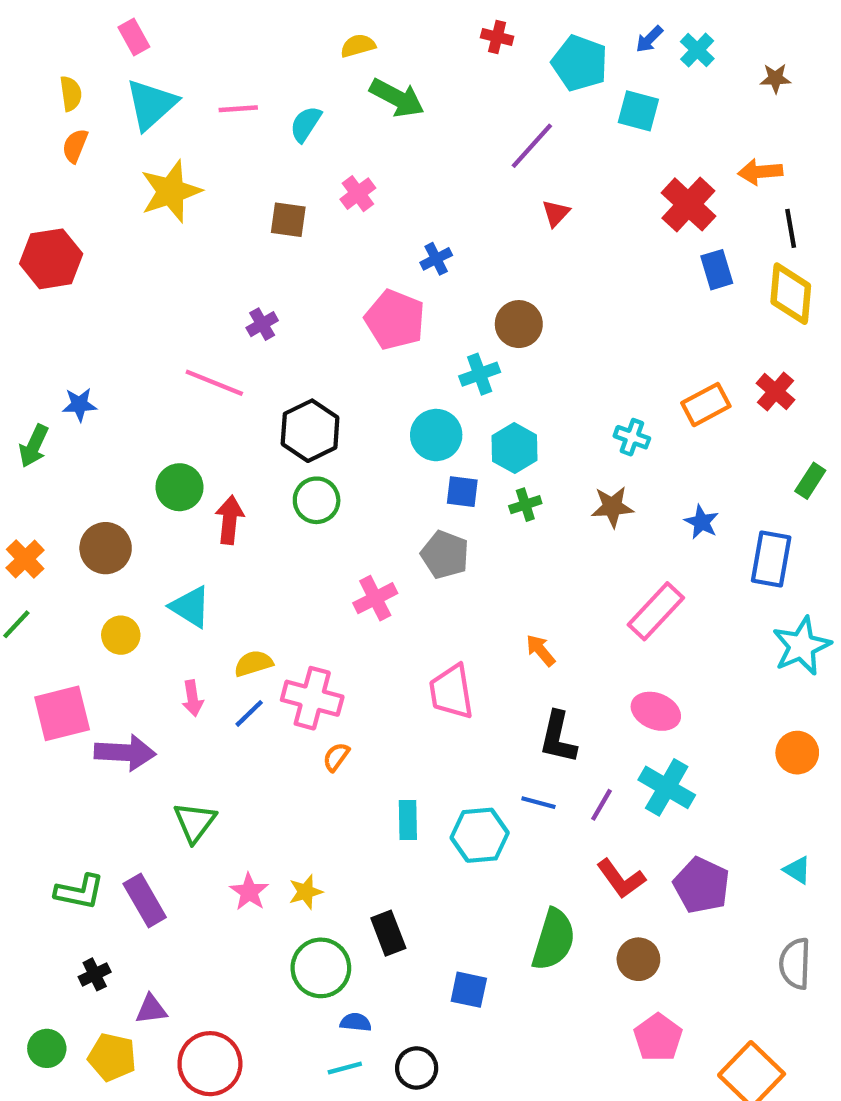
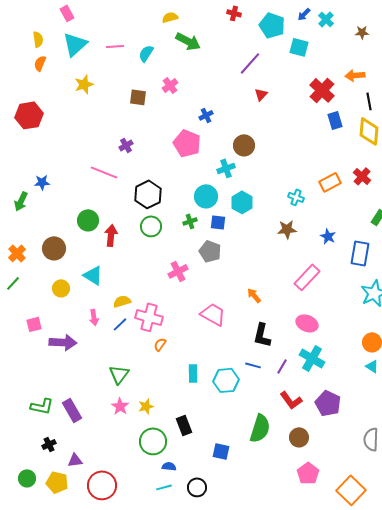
yellow star: (171, 191) -> (84, 84), size x0.7
green cross: (525, 505) -> (190, 221), moved
pink trapezoid: (451, 692) -> (213, 314), turned 128
pink square: (62, 713) -> (34, 324), size x0.6
green triangle: (195, 822) -> (119, 374), moved
cyan triangle: (797, 870) -> (372, 366), moved

